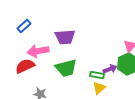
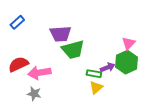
pink arrow: (38, 51) -> (39, 73), moved
green trapezoid: (66, 68) -> (73, 50), moved

